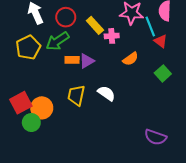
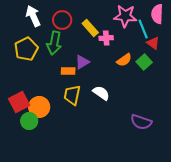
green arrow: (57, 41) -> (54, 43), turned -45
orange rectangle: (72, 60) -> (68, 71), moved
green square: (163, 73) -> (144, 62), moved
purple semicircle: (155, 137) -> (141, 122), moved

